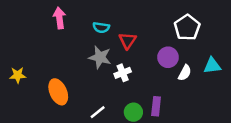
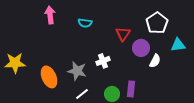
red triangle: (127, 41) -> (123, 34), moved
gray star: (100, 57) -> (77, 71), moved
cyan triangle: (212, 66) -> (178, 45), moved
yellow star: (18, 75) -> (15, 63), size x1.5

